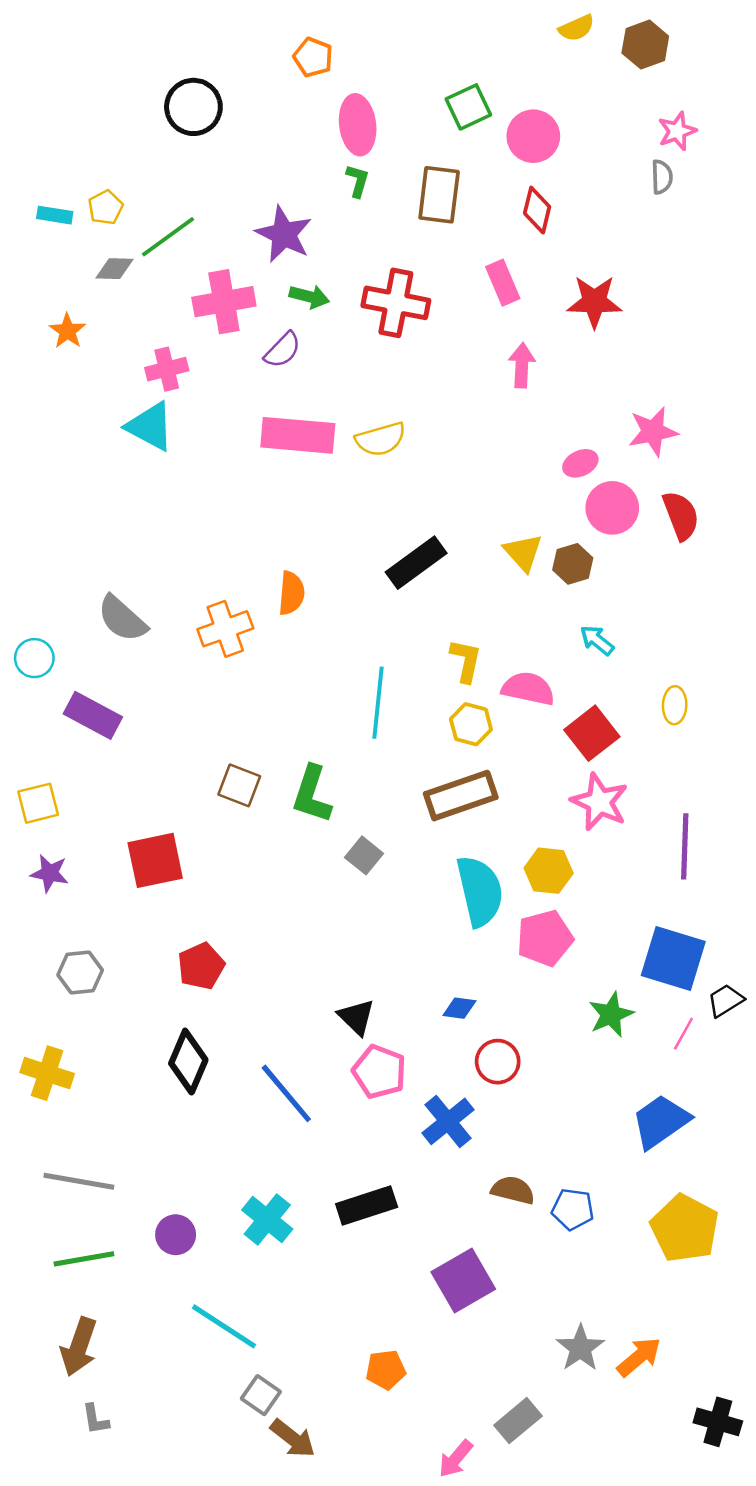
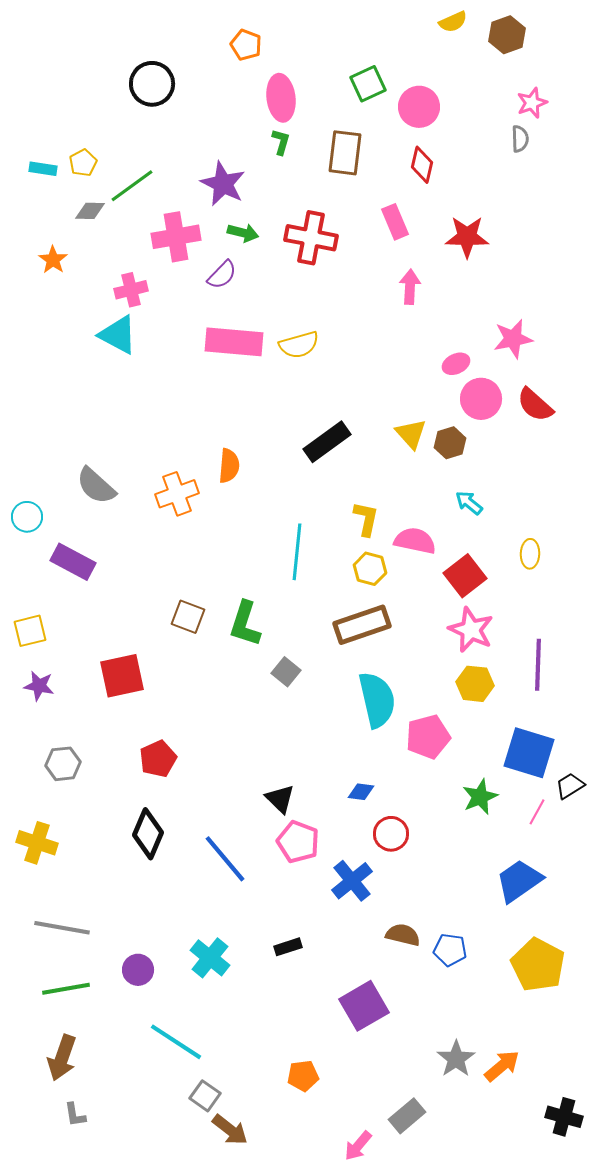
red semicircle: (681, 516) -> (535, 405), turned 153
yellow hexagon: (549, 871) -> (475, 684), moved
black rectangle: (367, 1205) -> (288, 947), size x0.6

